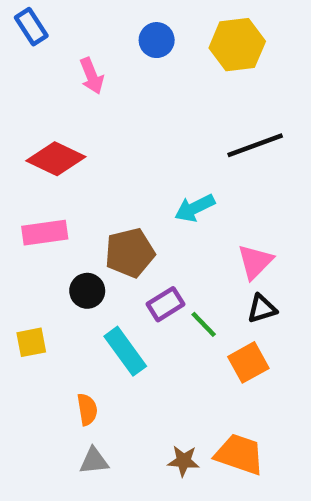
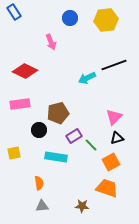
pink arrow: (92, 76) -> (51, 42), moved
cyan arrow: (195, 208) -> (87, 78), moved
cyan rectangle: (125, 351) -> (56, 157), turned -45
orange trapezoid: (239, 454) -> (107, 188), moved

